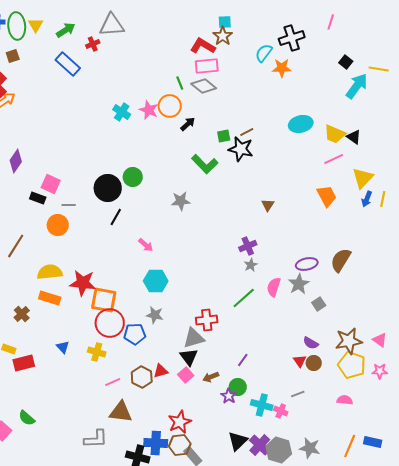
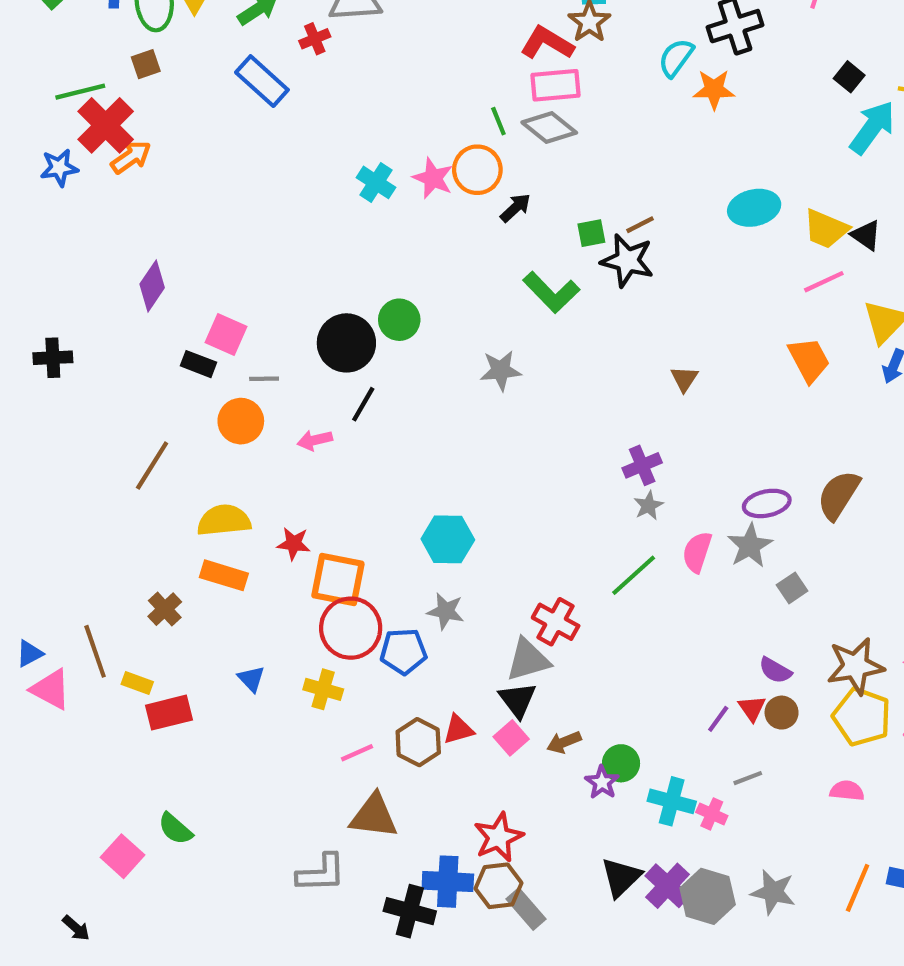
pink arrow: (146, 245) -> (315, 440), moved, turned 126
red star: (83, 283) -> (294, 544), size x0.6
red cross: (207, 320) -> (556, 622), turned 35
purple line: (243, 360) -> (718, 719), moved

